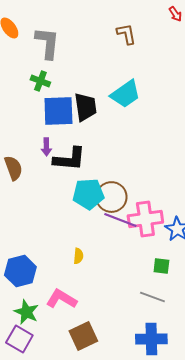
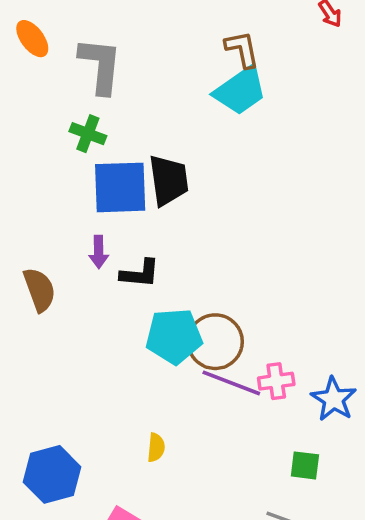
cyan trapezoid: (125, 94) -> (240, 91), moved
black L-shape: (69, 159) -> (140, 274), size x0.7
pink cross: (145, 219) -> (276, 381), size x0.6

